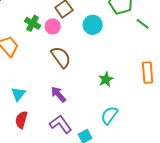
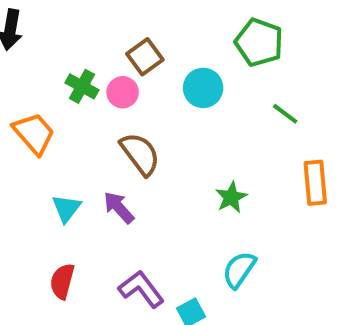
green line: (143, 24) -> (285, 114), moved
cyan triangle: (18, 94) -> (66, 208), moved
purple arrow: (58, 94) -> (119, 207), moved

